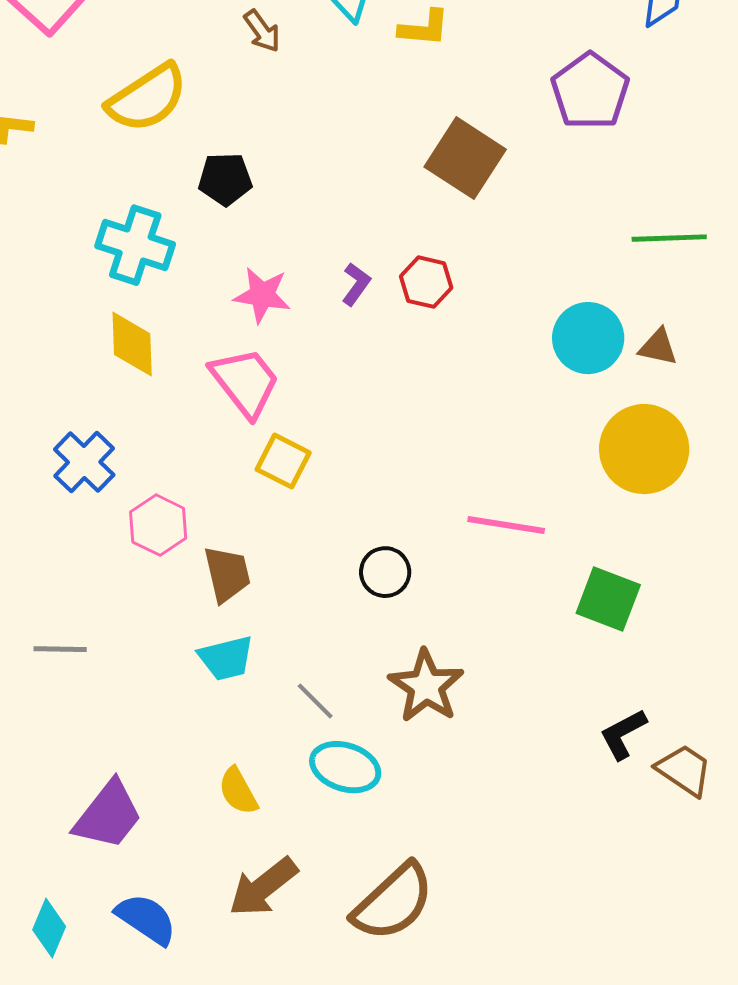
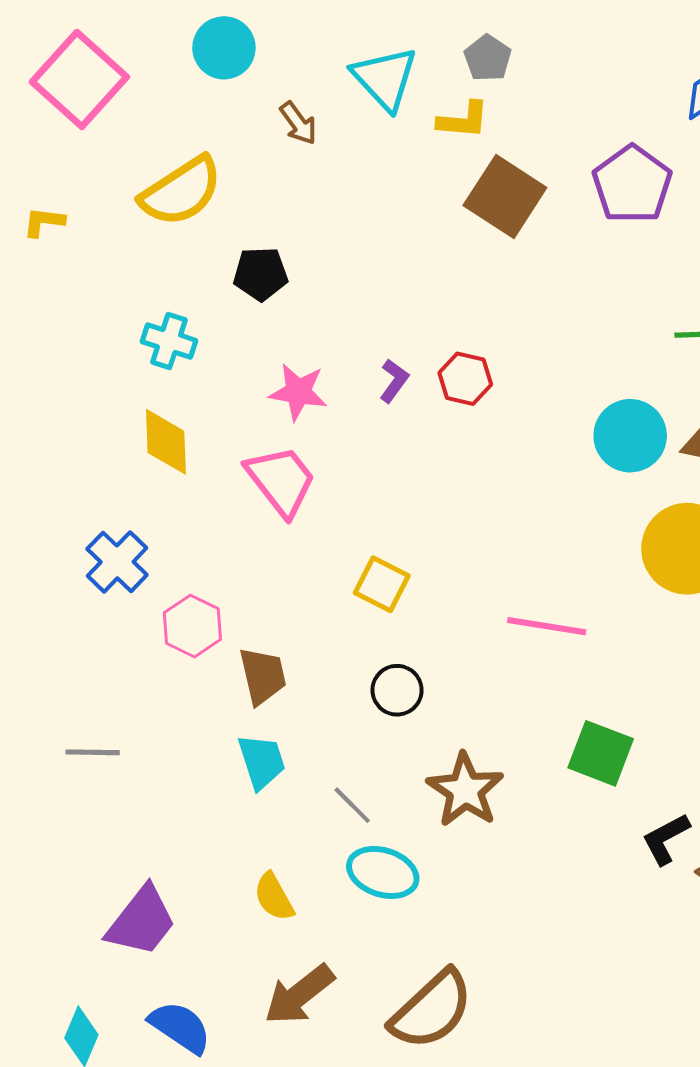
brown square: (465, 158) -> (505, 196), moved
cyan cross: (135, 245) -> (169, 341), size x0.7
yellow square: (283, 461) -> (382, 584), moved
black circle: (385, 572) -> (397, 690), moved
green square: (608, 599) -> (601, 753), moved
cyan trapezoid: (226, 658) -> (262, 761), turned -94

